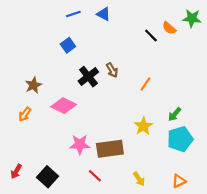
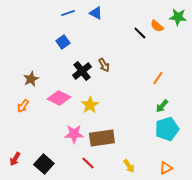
orange line: (146, 84) -> (158, 78), moved
yellow star: (143, 126) -> (90, 105), moved

